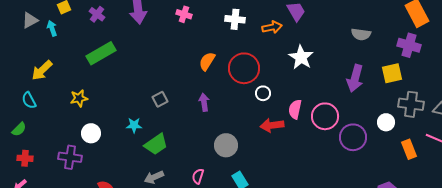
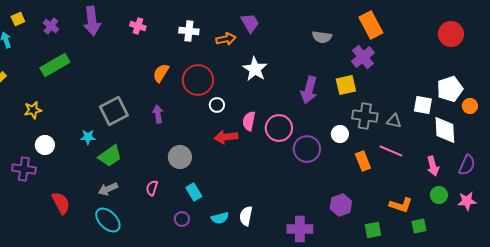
gray semicircle: (361, 34) -> (322, 37), moved
purple cross: (409, 45) -> (363, 57), turned 35
gray square: (160, 99) -> (114, 111), size x1.8

